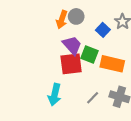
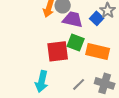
blue square: (103, 30) -> (97, 18), moved
purple trapezoid: (72, 45) -> (73, 19), moved, turned -35

